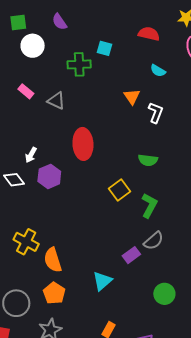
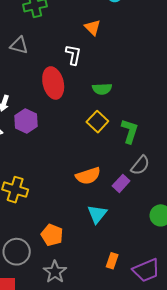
white L-shape: (156, 113) -> (73, 55), moved
green semicircle: (148, 160) -> (102, 89), moved
orange semicircle: (53, 260) -> (88, 176), moved, turned -80

